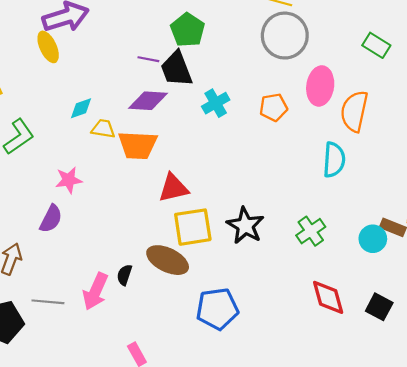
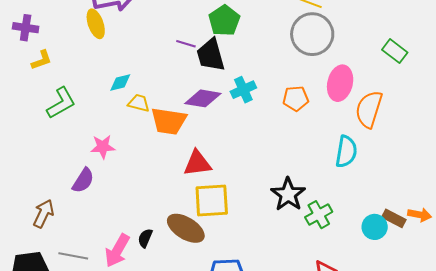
purple diamond: (148, 101) -> (203, 98), moved
black star: (245, 226) -> (288, 194), moved

